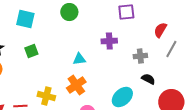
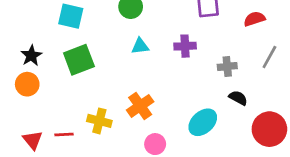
red semicircle: (160, 30) -> (254, 19), moved, turned 42
green square: (31, 51) -> (79, 60), size x1.6
cyan triangle: (79, 59) -> (140, 46), moved

